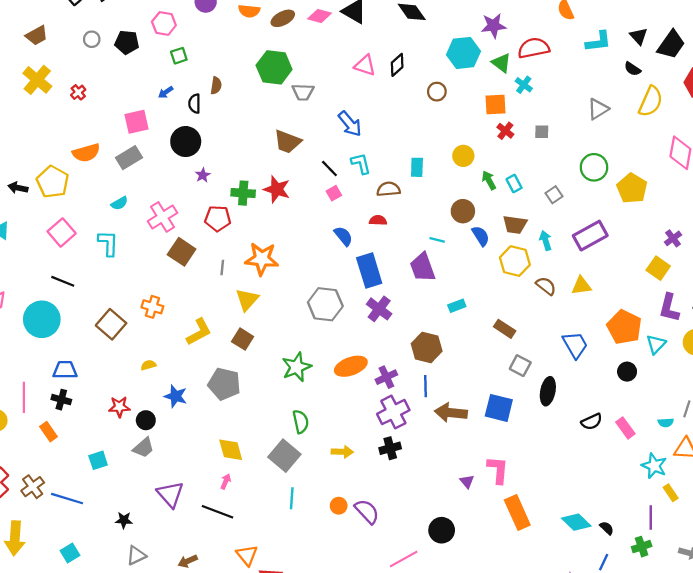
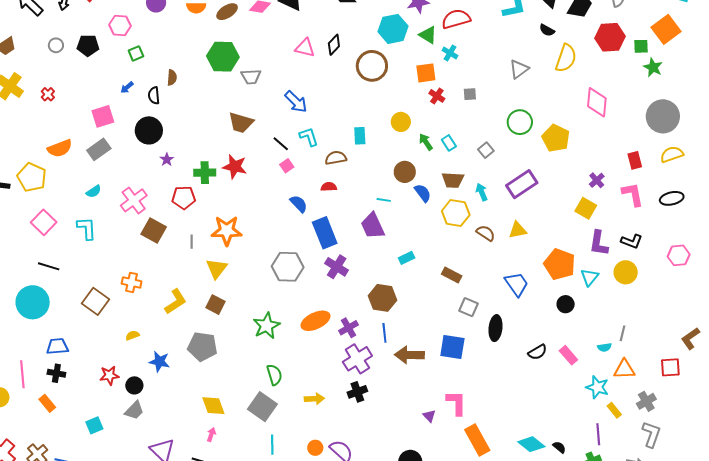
brown circle: (437, 92) -> (372, 66), size x1.8

